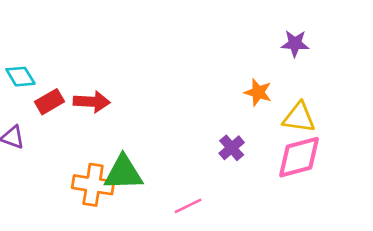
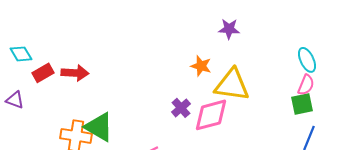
yellow triangle: (299, 117) -> (232, 85), size x1.4
pink diamond: (299, 157) -> (211, 115), moved
green triangle: (123, 173) -> (99, 127), turned 32

